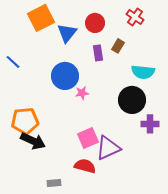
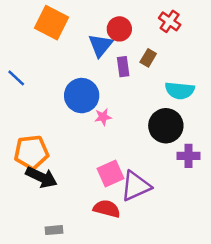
orange square: (41, 18) -> (51, 23), turned -36
blue triangle: (67, 33) -> (100, 45), moved
gray rectangle: (54, 183) -> (54, 230), moved

